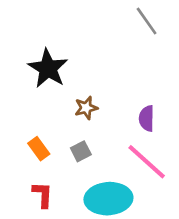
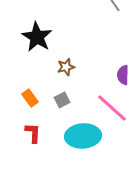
purple semicircle: (147, 118) -> (123, 75), moved

